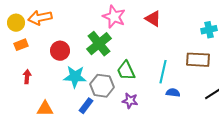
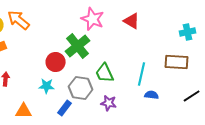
orange arrow: (40, 18) -> (19, 20), turned 50
red circle: (60, 51) -> (56, 62), moved
cyan star: (75, 77) -> (47, 86), moved, size x0.7

